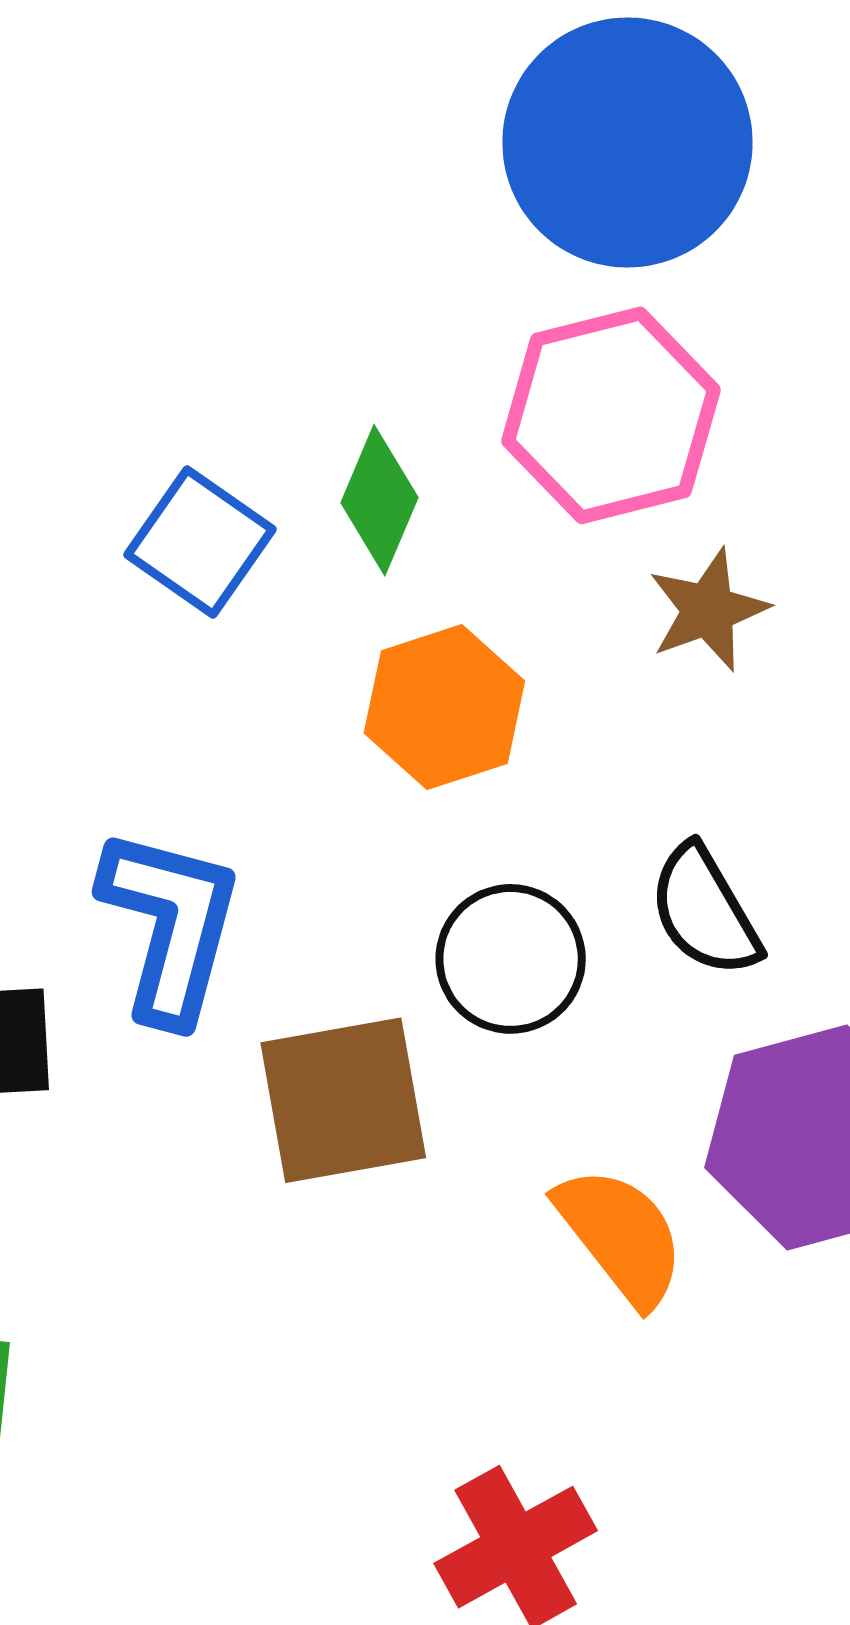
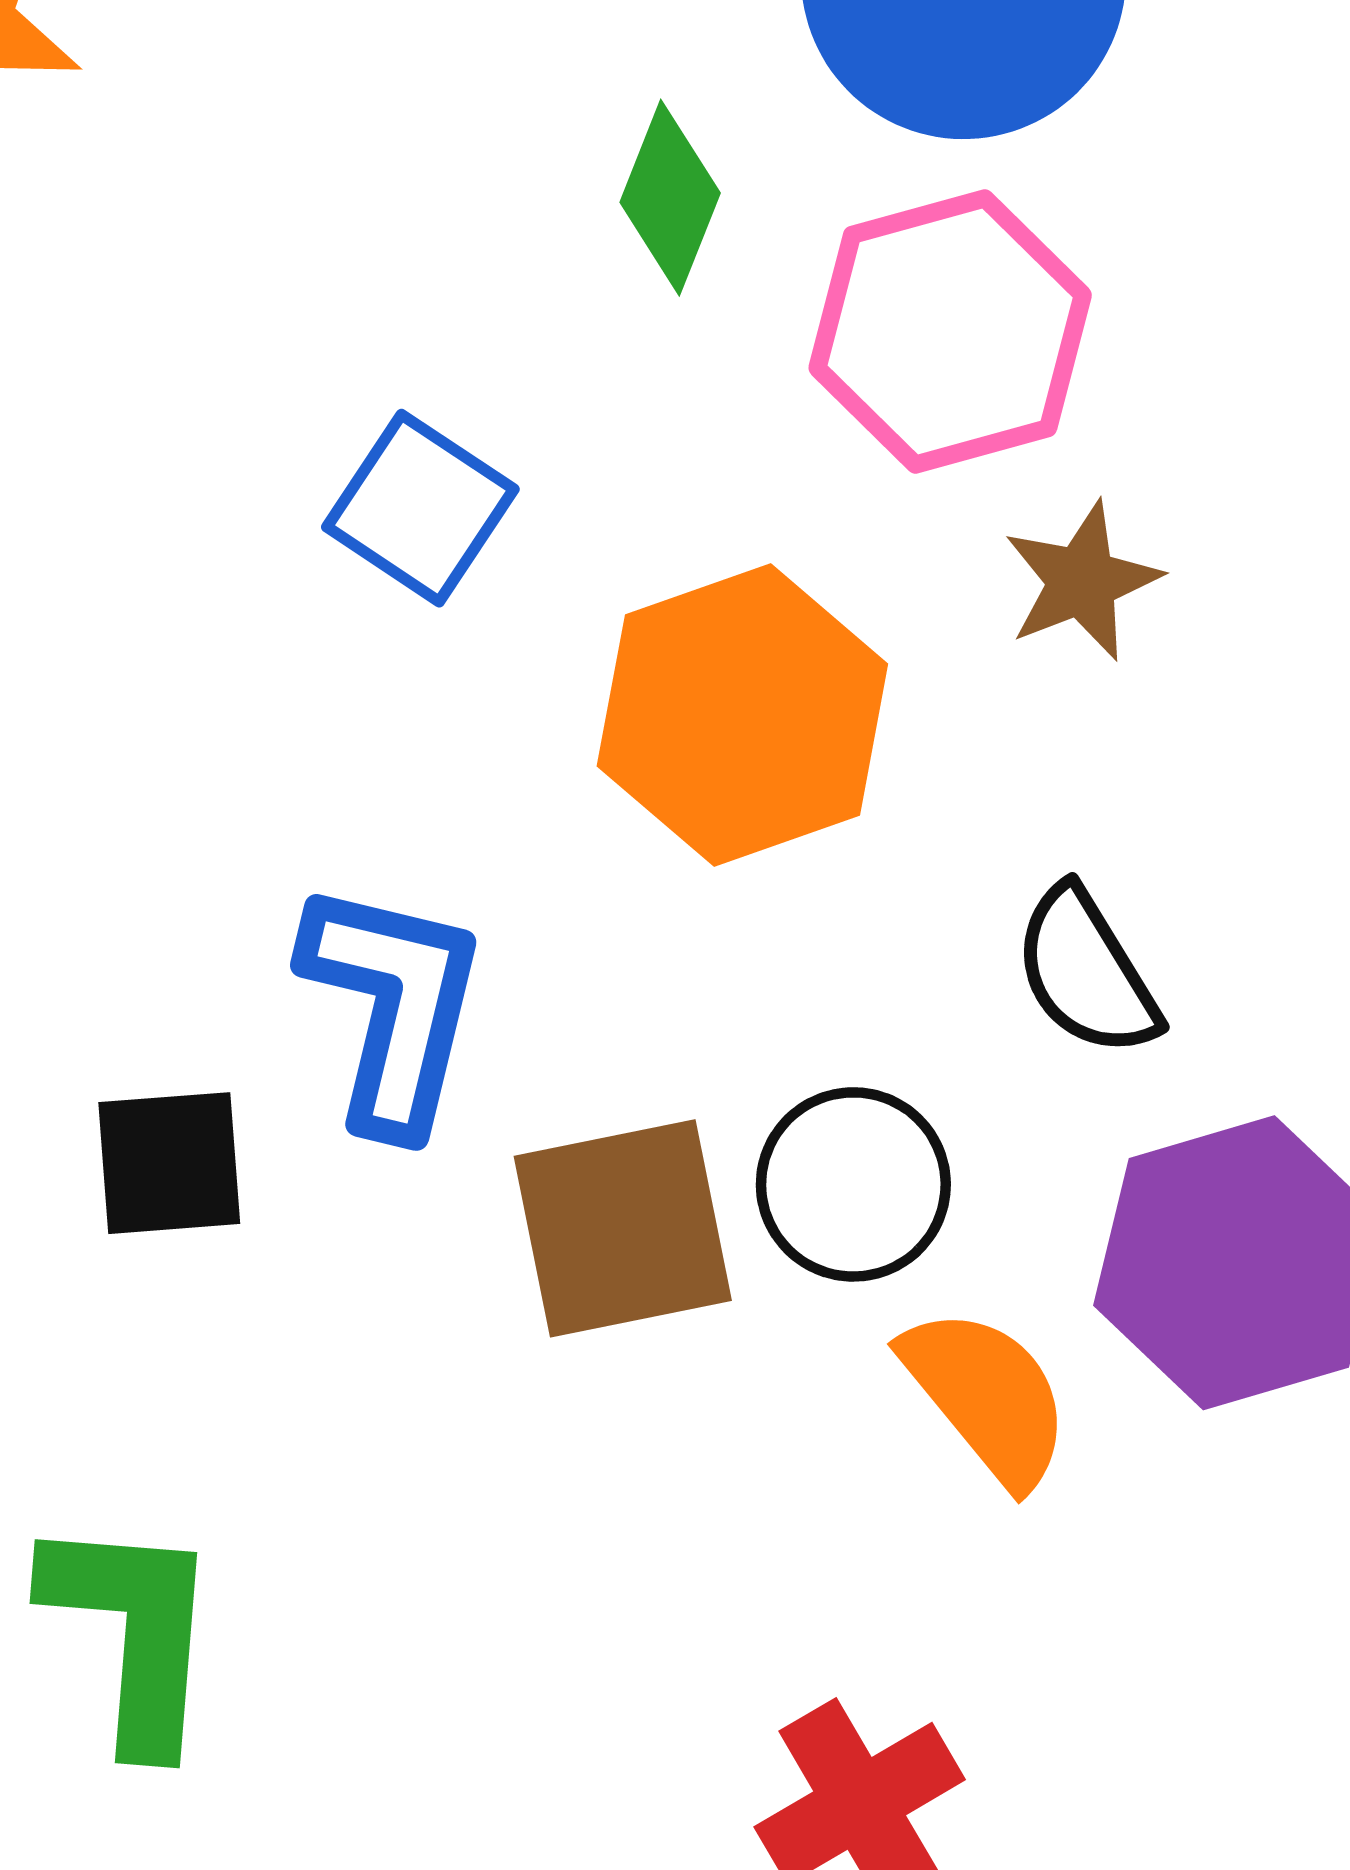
green diamond: (379, 500) -> (670, 198), moved
orange hexagon: (444, 707) -> (742, 715), size x1.4
black circle: (511, 959) -> (853, 1184), moved

